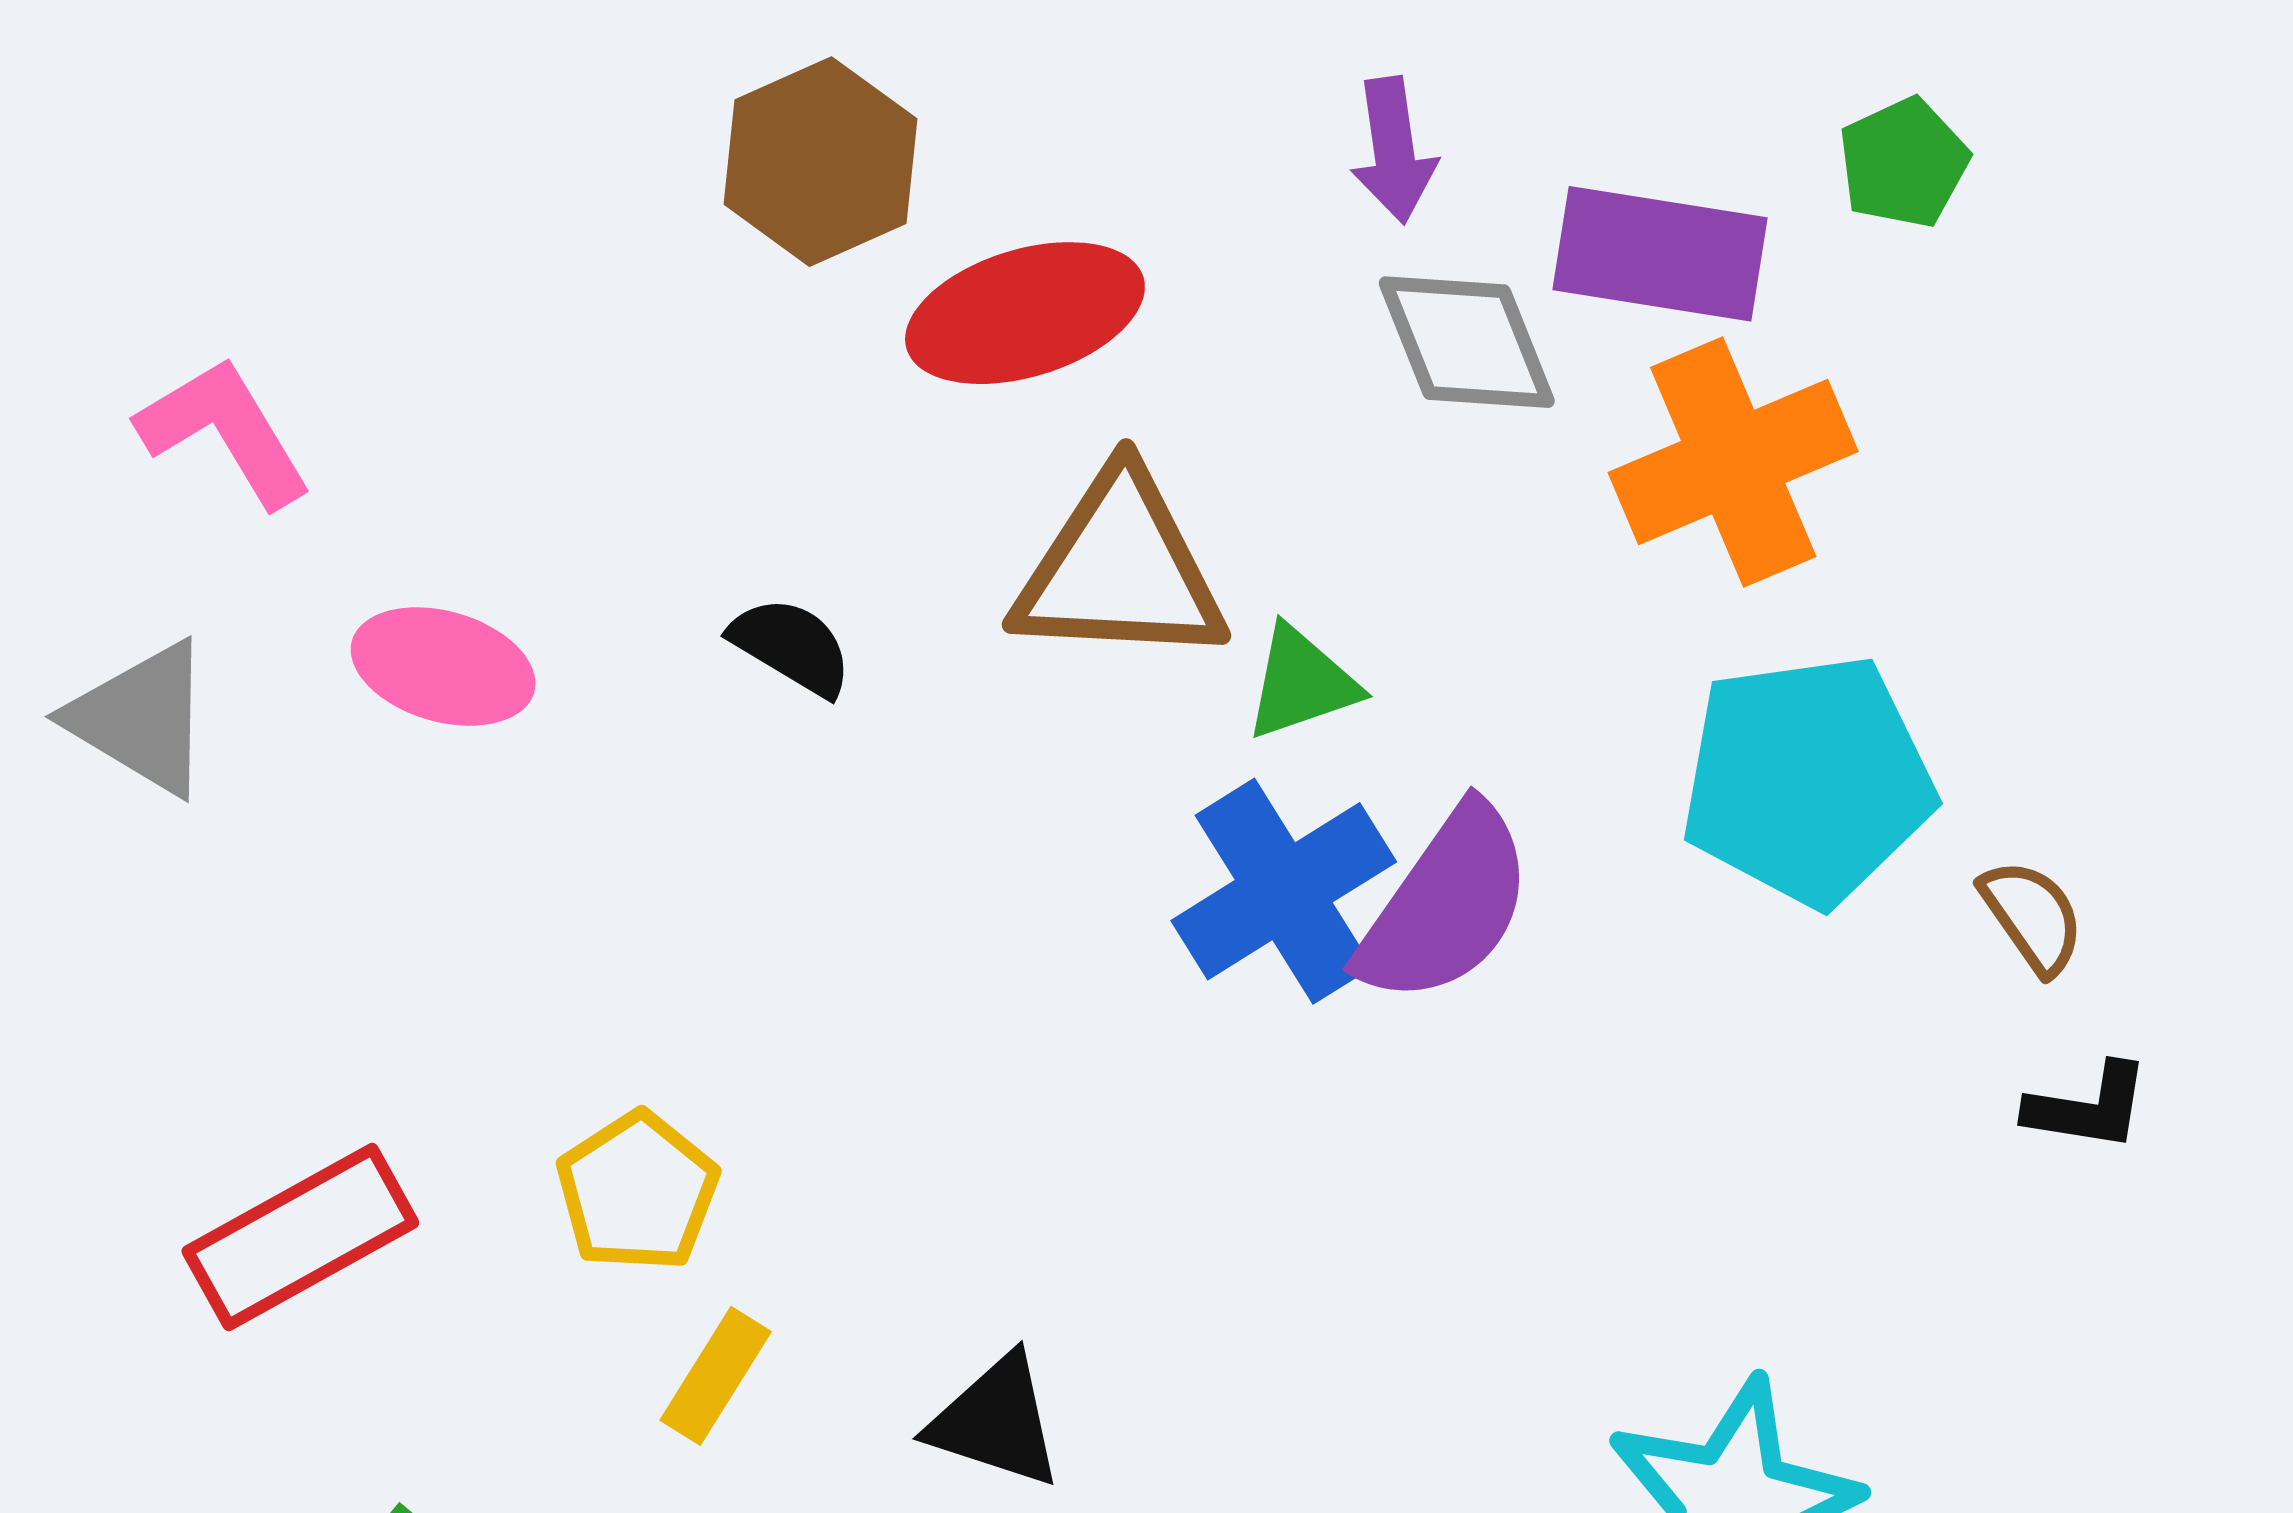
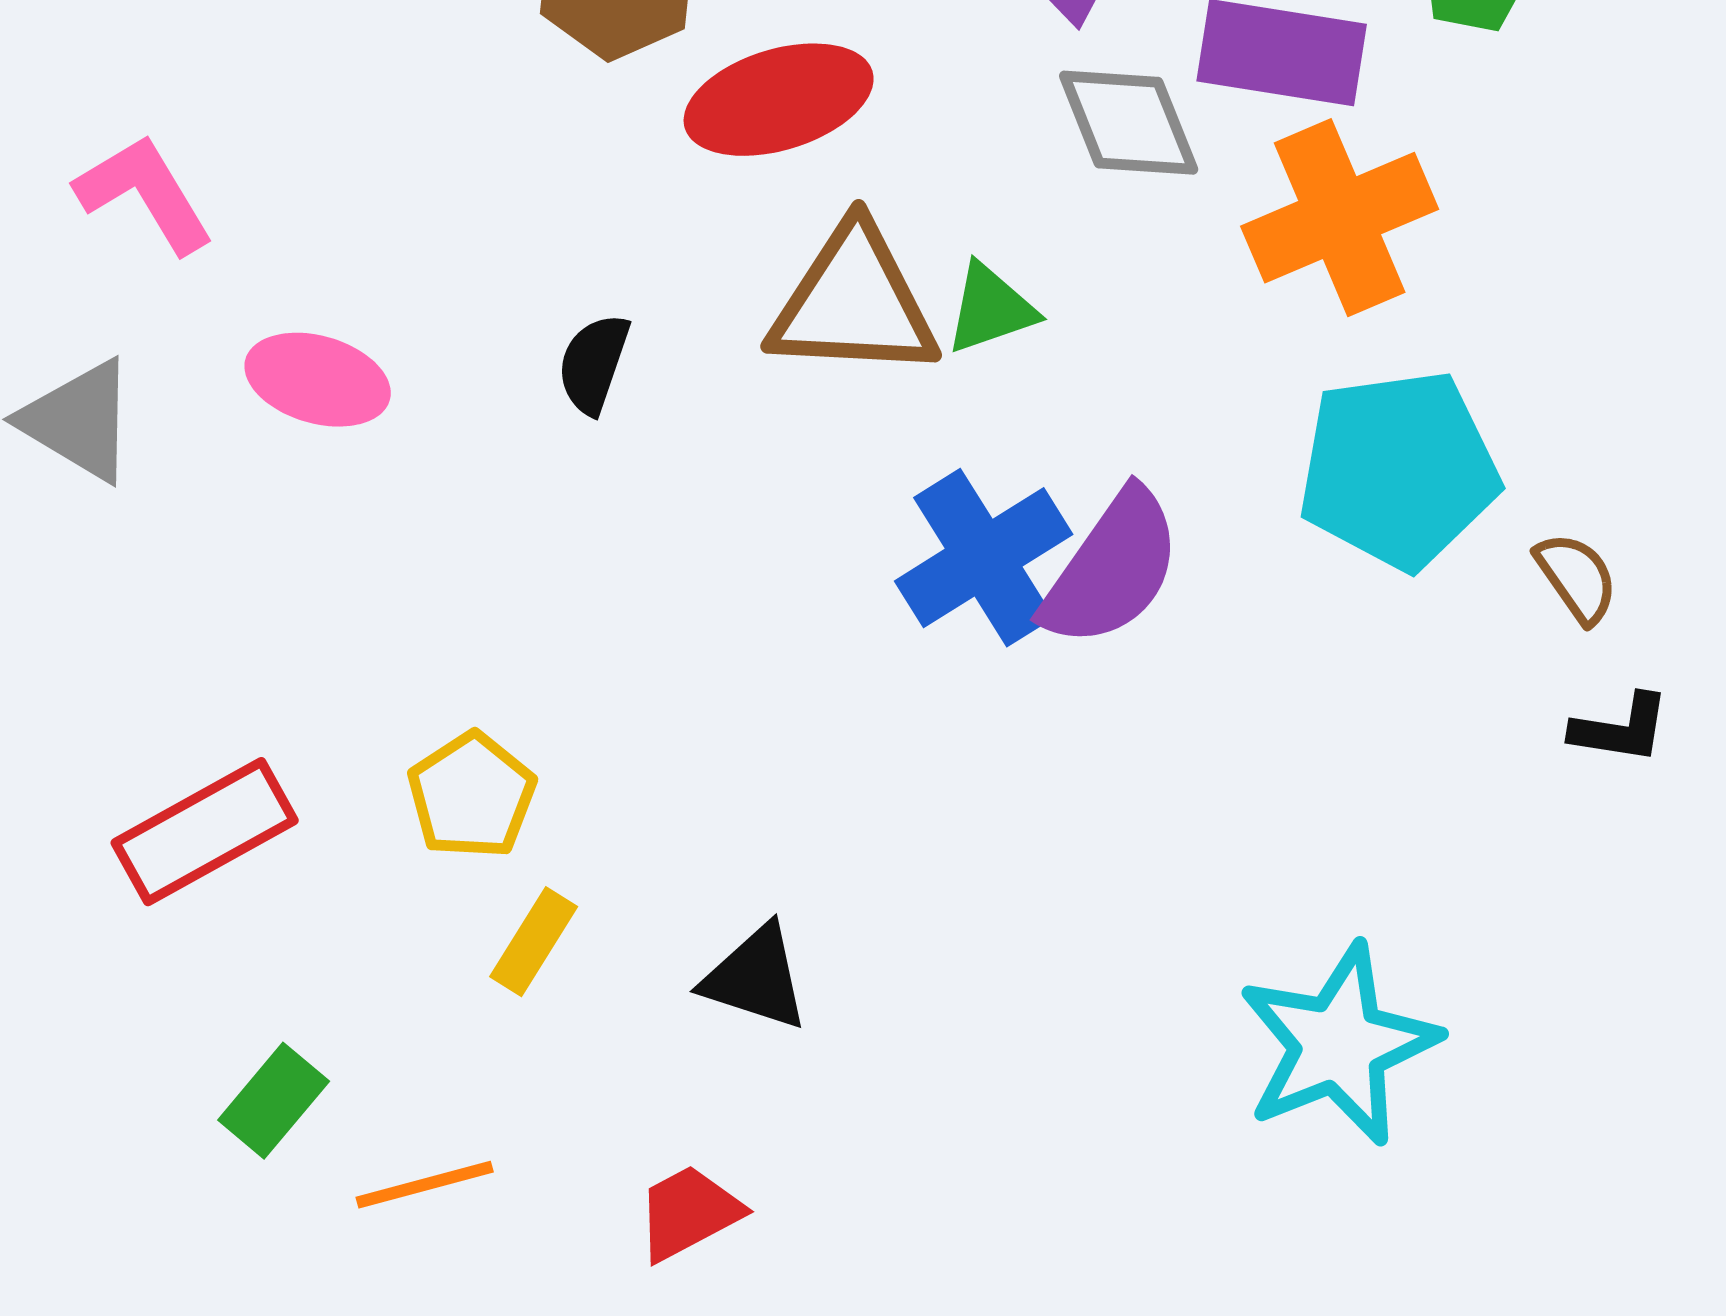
black semicircle: (791, 646) -> (594, 364), turned -102
green triangle: (1301, 683) -> (991, 309), moved

